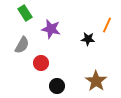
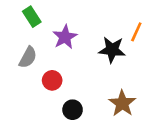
purple star: (51, 29) -> (65, 37), turned 30
black star: (88, 39) -> (112, 50), size x1.5

